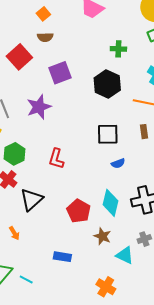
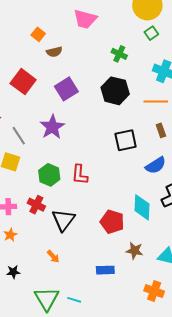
brown semicircle: (45, 37) -> (54, 52), moved
green cross: (118, 49) -> (119, 54), turned 35
green hexagon: (15, 154) -> (49, 175), moved
blue semicircle: (118, 163) -> (156, 165), moved, size x1.5
brown star: (102, 236) -> (135, 251), moved

